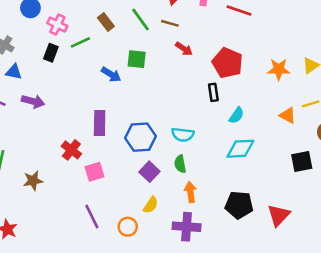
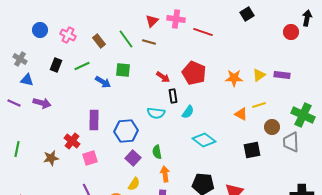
pink cross: (57, 25) -> (68, 35), moved
green line: (80, 42) -> (82, 66), moved
red arrow: (184, 49) -> (163, 77), moved
black rectangle: (213, 92) -> (173, 96), moved
cyan semicircle: (236, 115) -> (188, 112), moved
cyan semicircle: (183, 135) -> (156, 113), moved
cyan diamond: (240, 149) -> (204, 140), turned 40
brown star: (33, 181) -> (51, 158), moved

